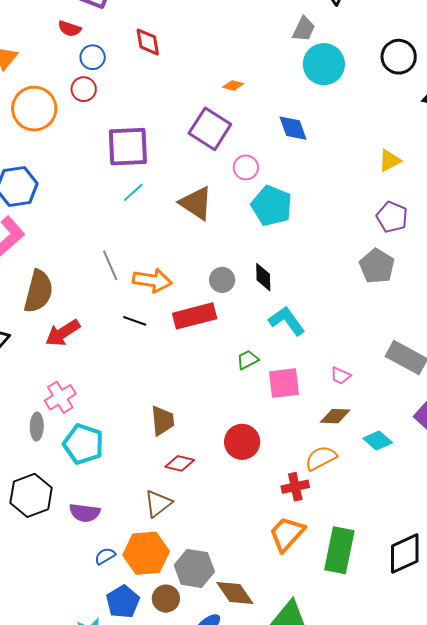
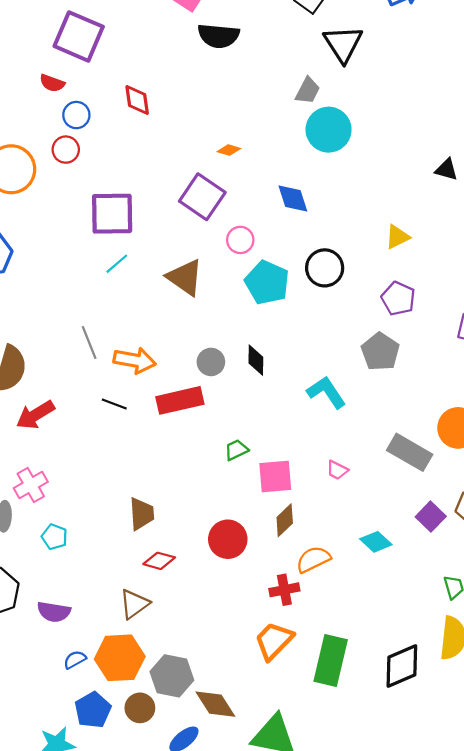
black circle: (399, 57) -> (325, 268), moved
cyan L-shape: (287, 321) -> (326, 392), moved
brown diamond: (335, 416) -> (285, 520), moved, turned -48
cyan pentagon: (83, 444) -> (54, 537), size x0.6

